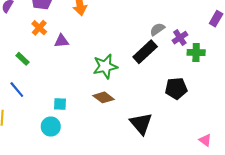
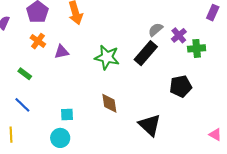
green star: (105, 66) -> (107, 57), moved, turned 30
brown diamond: (103, 97) -> (109, 103), turned 50

